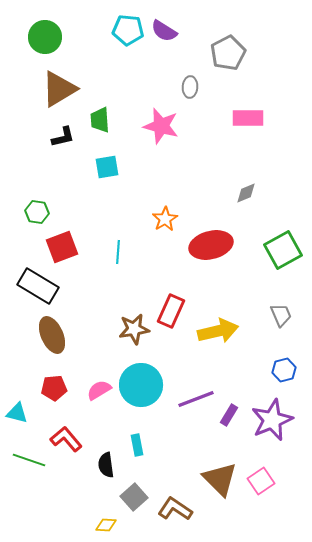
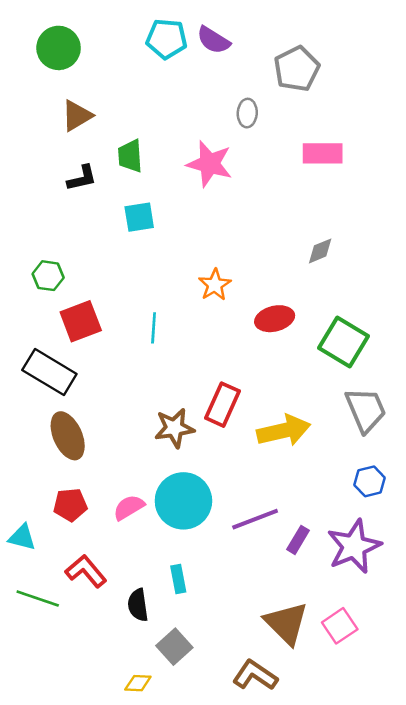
brown triangle: (59, 89) -> (77, 116), size x0.7
red ellipse: (211, 245) -> (275, 319), size x0.7
green square: (283, 250) -> (344, 342), moved, turned -30
gray trapezoid: (281, 315) -> (366, 410), size x1.5
brown L-shape: (175, 509) -> (255, 675), moved

